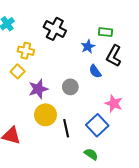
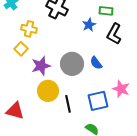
blue semicircle: (95, 71) -> (96, 63), moved
gray circle: (70, 87) -> (72, 64), size x1.5
pink star: (114, 103) -> (121, 89), moved
blue square: (97, 125) -> (98, 101), turned 30

